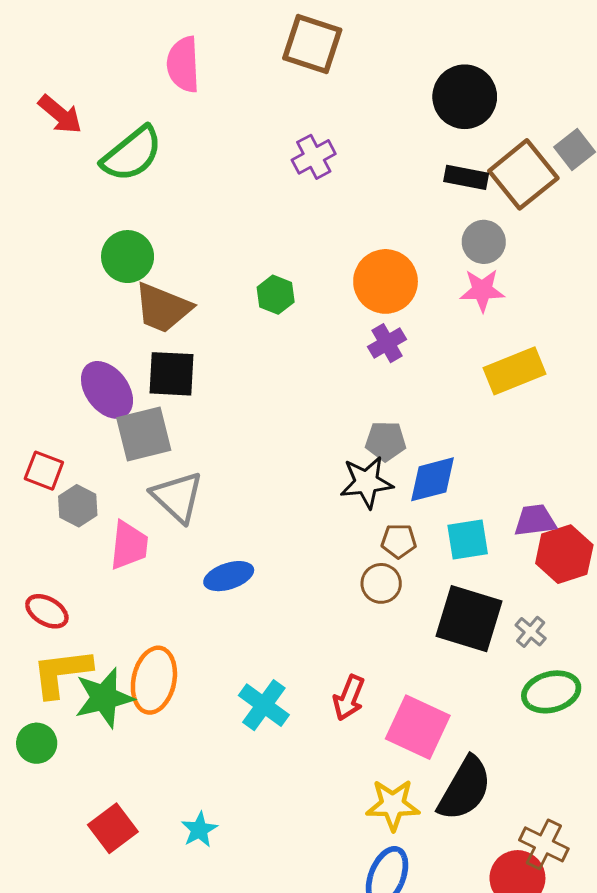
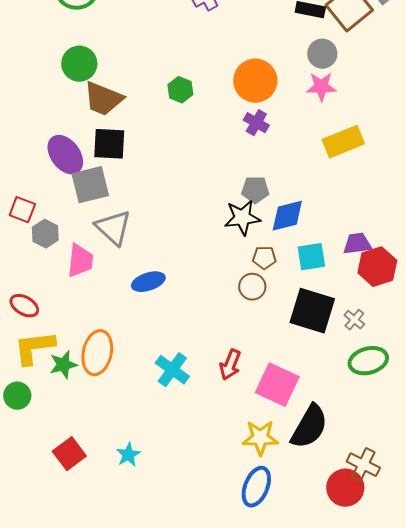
purple cross: (387, 343) -> (256, 123), turned -30
green star: (104, 698) -> (63, 365), size x0.7

